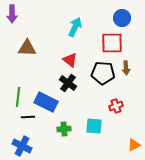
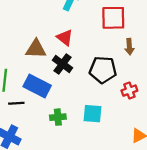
brown triangle: (27, 48) -> (36, 49), moved
black pentagon: (103, 73) -> (103, 70), moved
red cross: (116, 106) -> (129, 91), moved

